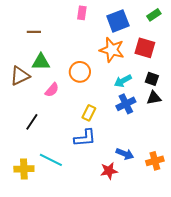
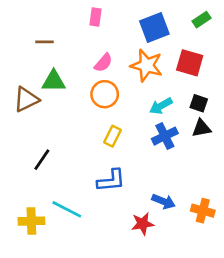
pink rectangle: (82, 13) -> (95, 17), moved
pink semicircle: (52, 90) -> (103, 63), moved
yellow rectangle: (89, 113) -> (112, 136), moved
orange cross: (155, 161) -> (203, 211), turned 30

